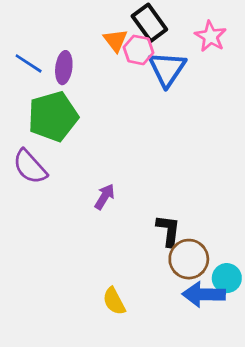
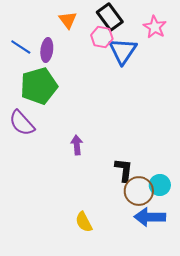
orange triangle: (115, 40) -> (68, 20), moved
purple arrow: (105, 197) -> (77, 145), turned -36
cyan circle: (227, 278) -> (160, 185), moved

